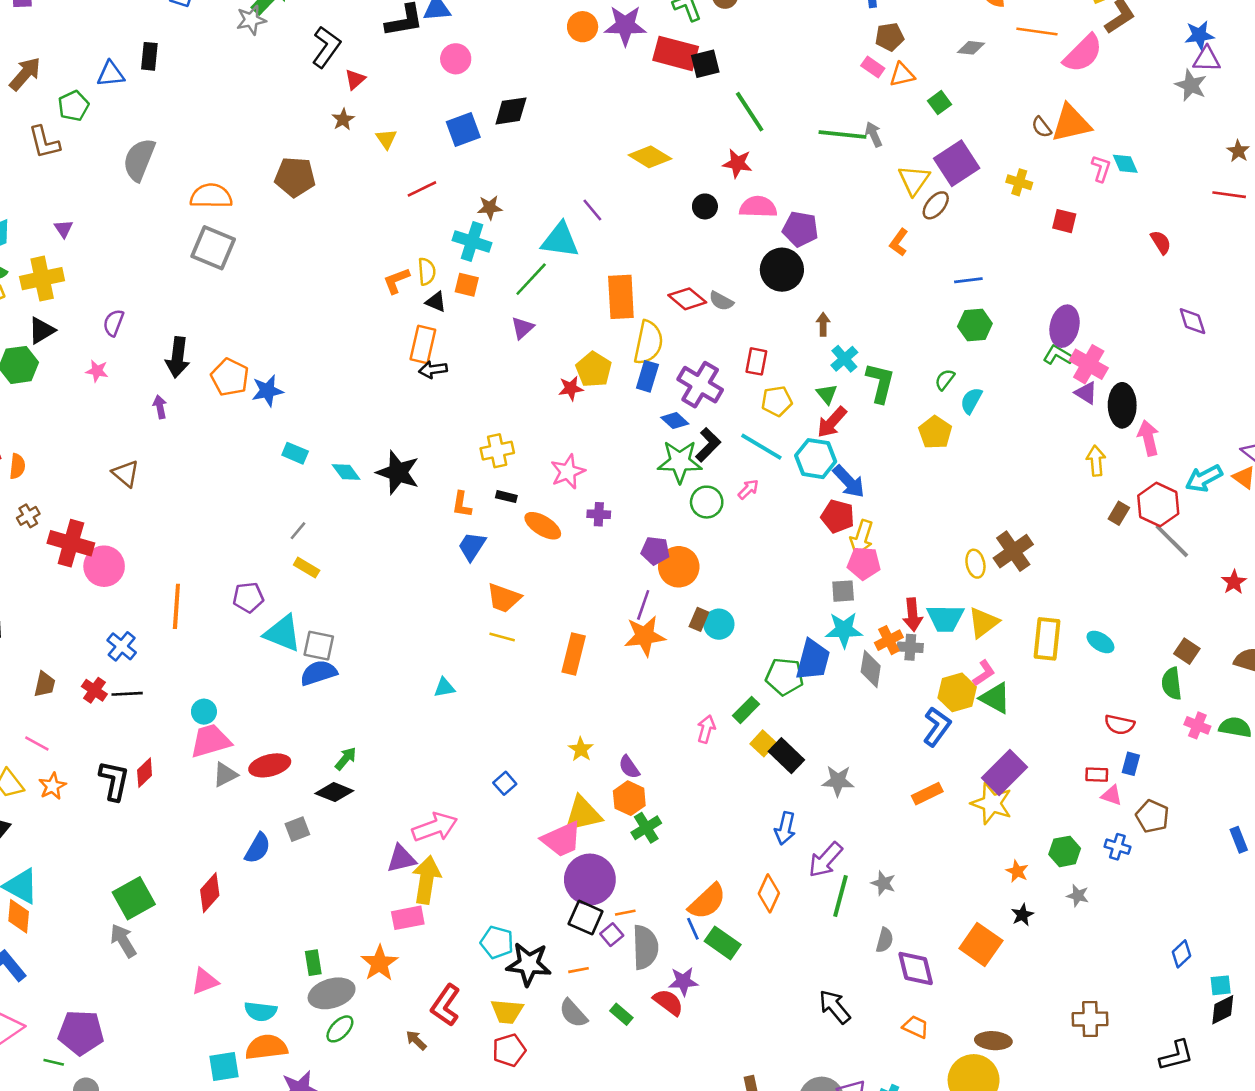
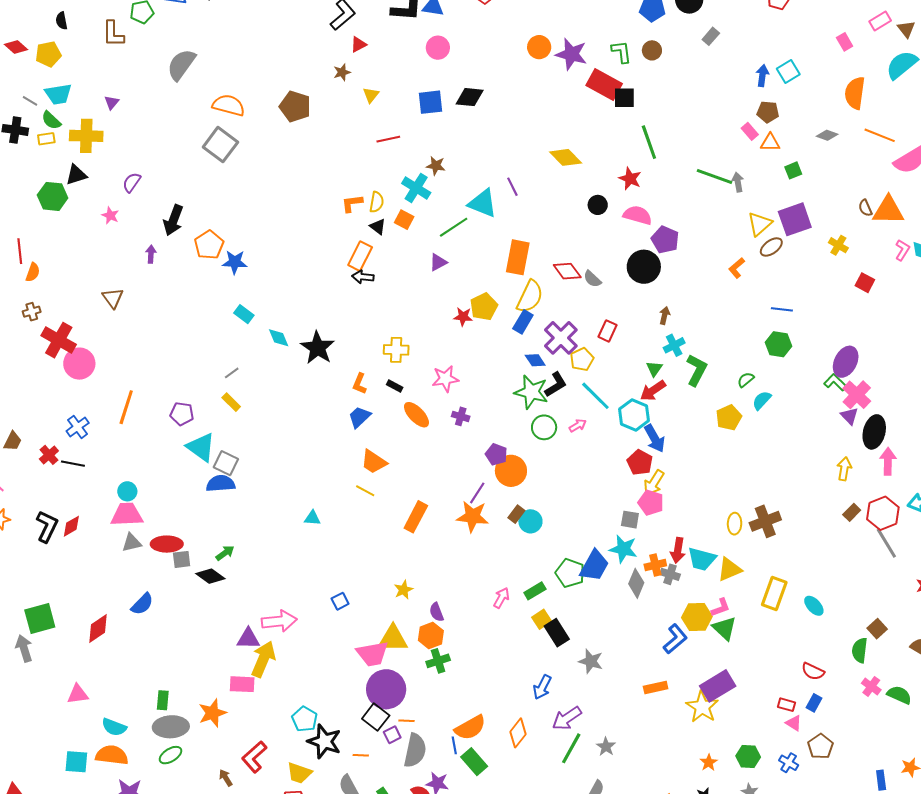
yellow pentagon: (777, 401) -> (582, 359), moved, turned -30
gray square: (297, 829) -> (182, 559), moved

